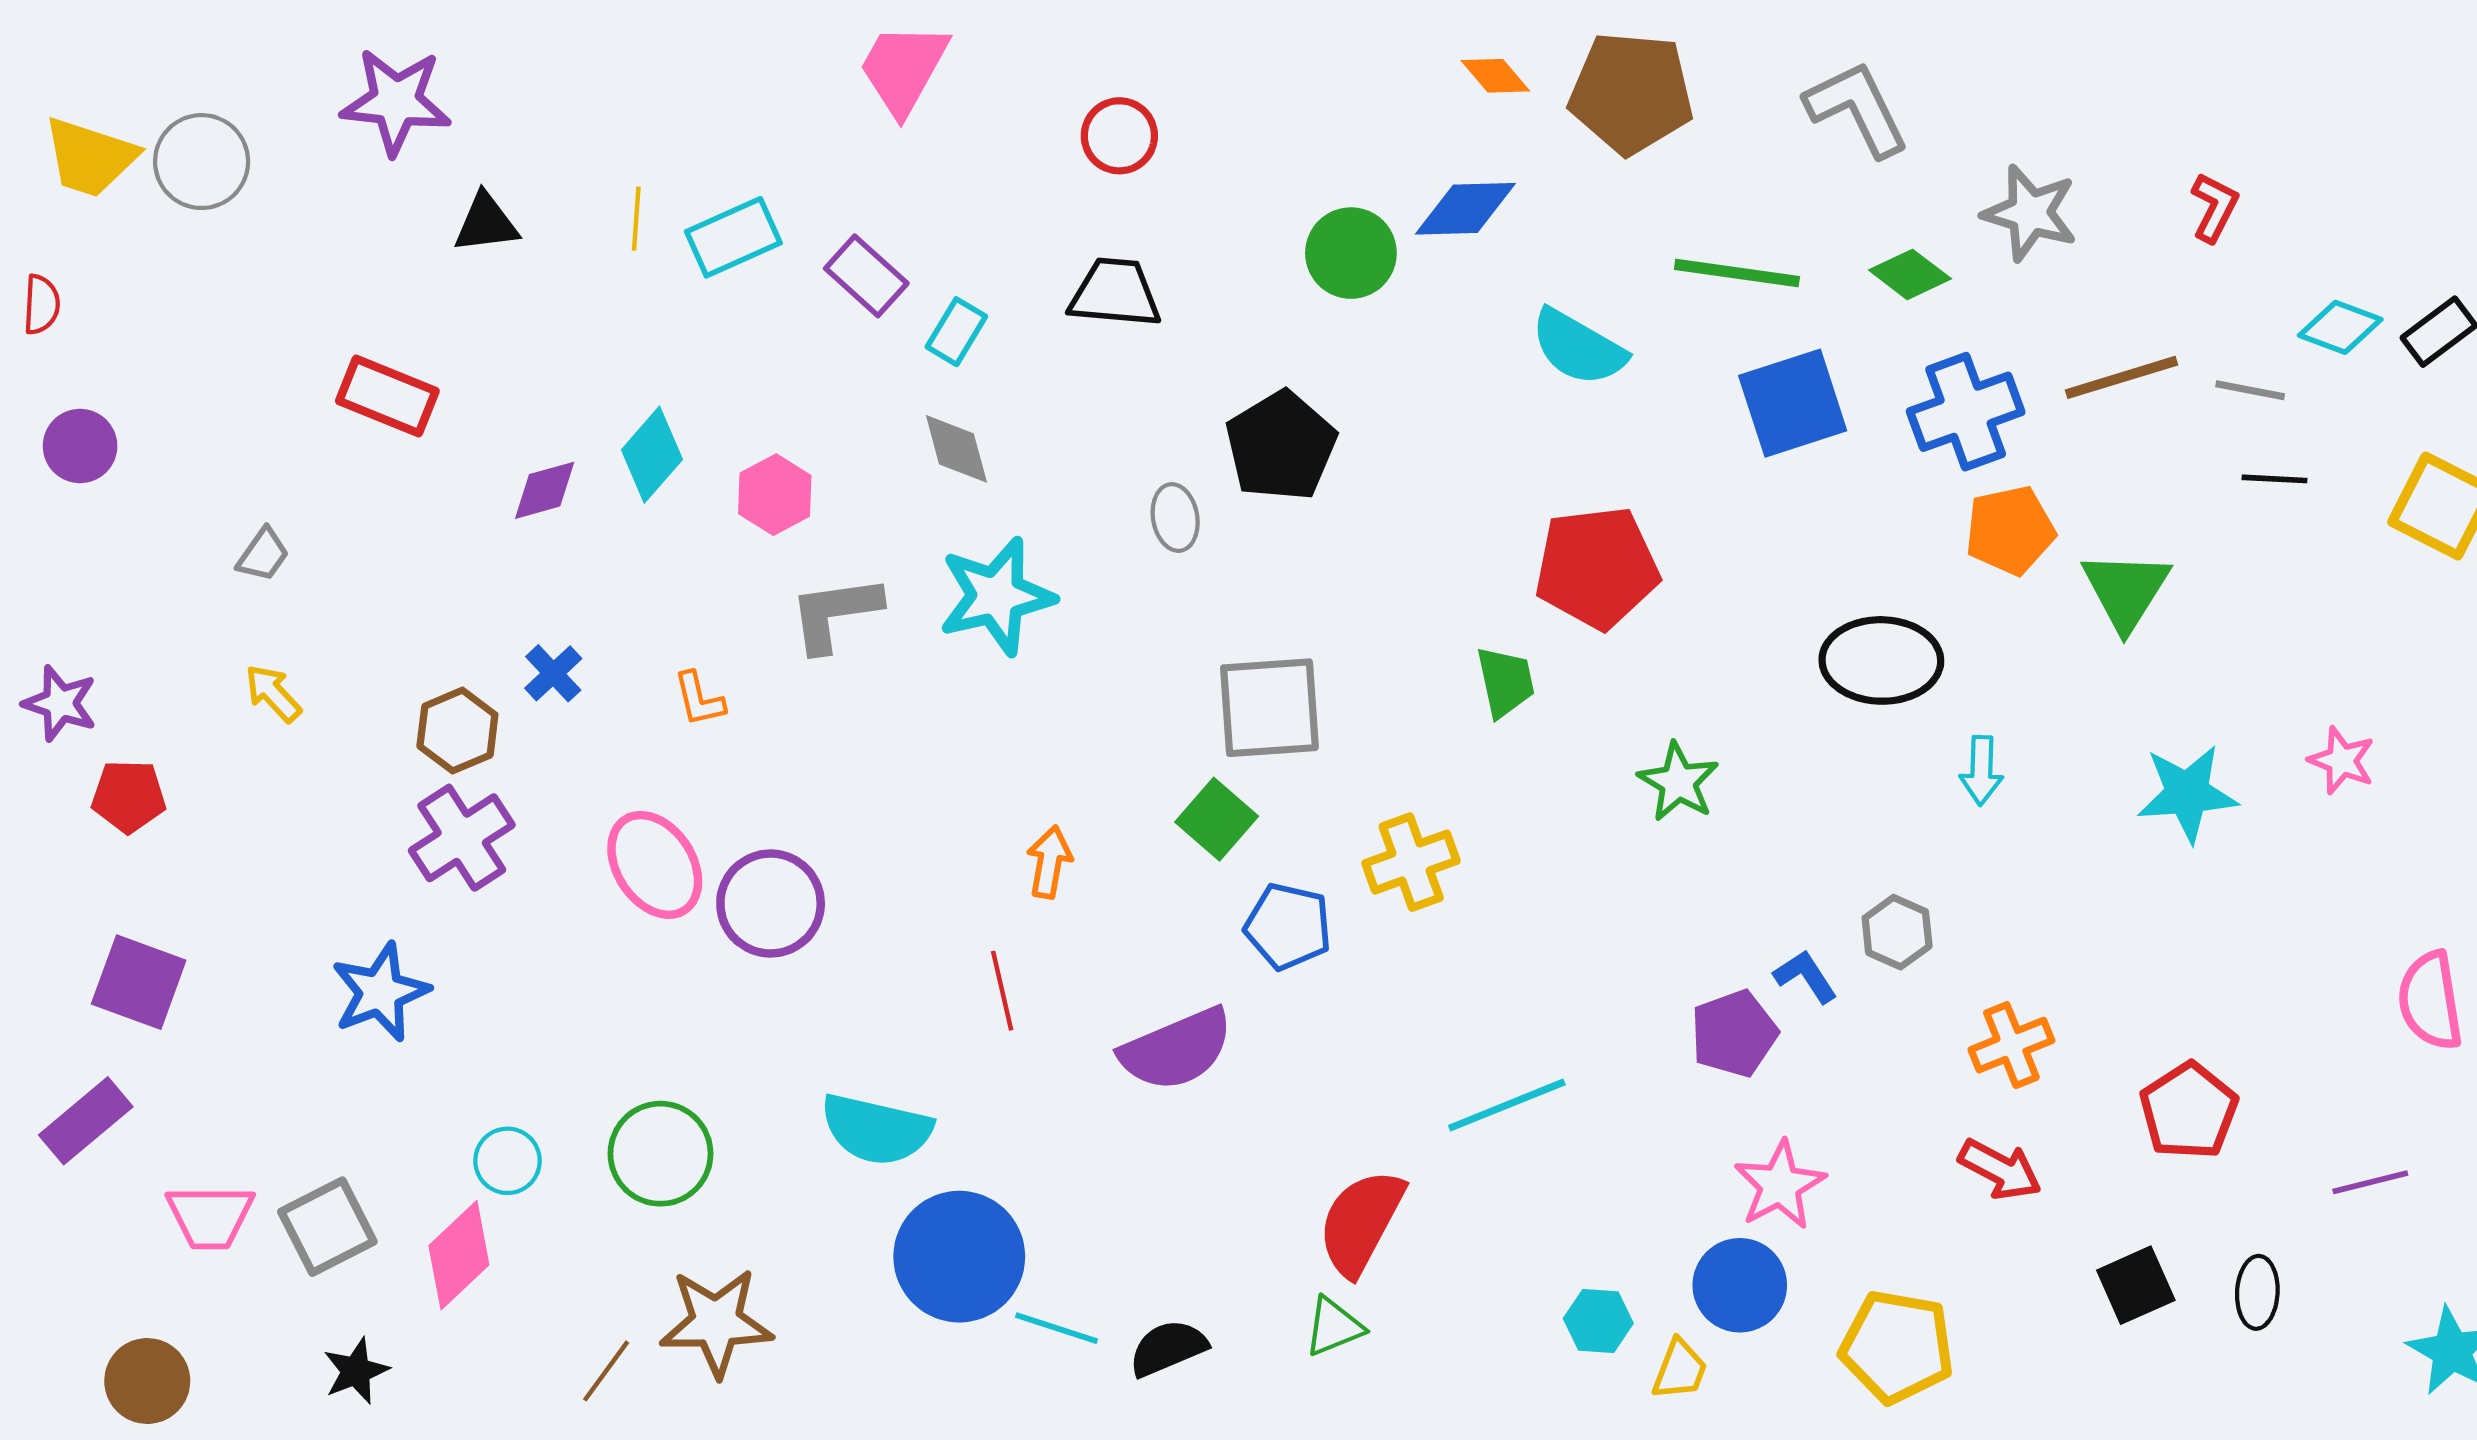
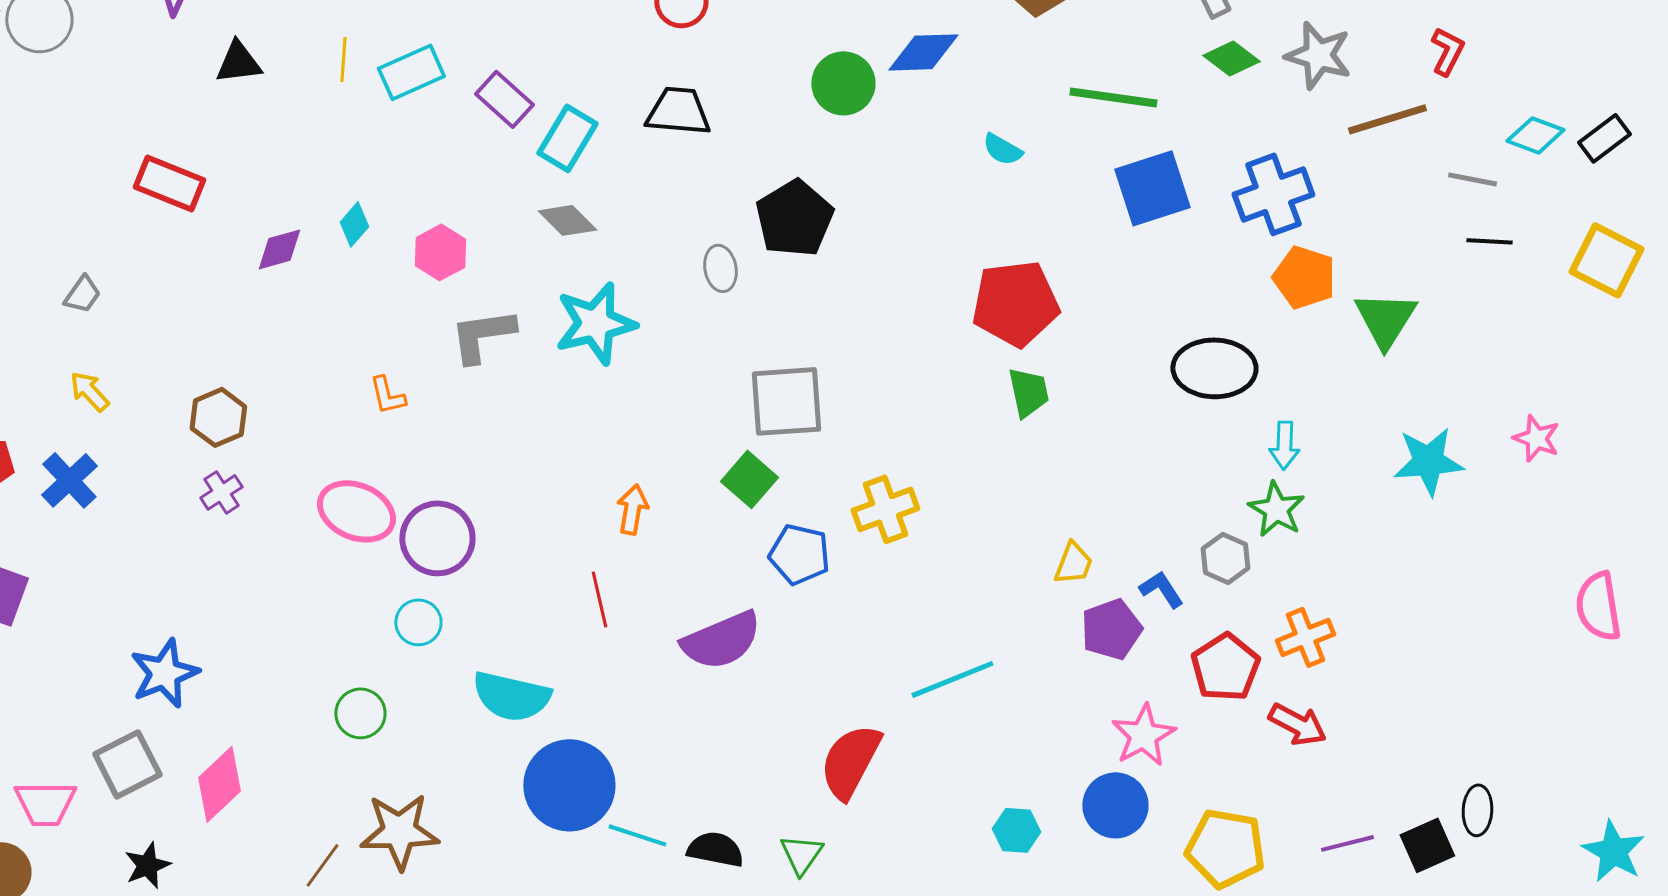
green diamond: (1910, 274) -> (1231, 58), moved
cyan rectangle: (956, 332) -> (567, 138), size x1.4
cyan semicircle: (1578, 347) -> (1002, 149), size x0.6
brown line: (2122, 377) -> (1387, 119), moved
gray diamond: (956, 449) -> (567, 220), turned -30
cyan diamond: (652, 455) -> (354, 224), size x0.7
orange pentagon: (2010, 530) -> (1304, 277), turned 30
blue cross: (553, 673) -> (69, 480), moved, size x1.4
green trapezoid: (1505, 682) -> (1028, 392), moved
green star: (1678, 782) -> (1276, 509), moved
purple cross: (462, 838) -> (221, 492), size x0.6
pink ellipse: (655, 865) -> (356, 511), turned -34
blue star: (380, 992) -> (164, 673), moved
red pentagon: (2189, 1111) -> (1225, 667), moved
green circle: (660, 1154) -> (360, 713), size x0.7
cyan circle: (508, 1161) -> (418, 622), moved
purple line: (2370, 1182) -> (1347, 843), moved
pink trapezoid: (210, 1217) -> (45, 803), moved
black square: (2136, 1285) -> (1427, 845), moved
green triangle: (1334, 1327) -> (801, 854), moved, turned -33
black semicircle: (1168, 1348) -> (715, 849), turned 34
yellow trapezoid: (1680, 1370) -> (1073, 563), moved

